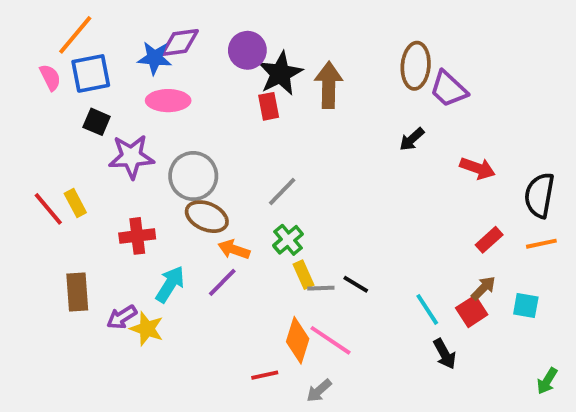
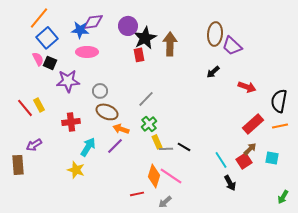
blue square: (91, 73) -> (47, 38), turned -30
pink semicircle: (50, 77) -> (38, 59), moved
gray circle: (193, 176) -> (100, 91), size x0.6
red rectangle: (489, 240) -> (253, 124), size x1.5
brown rectangle: (77, 292) -> (18, 165), moved
purple arrow: (122, 317) -> (34, 145), moved

